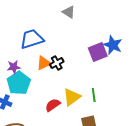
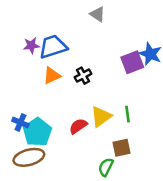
orange triangle: (44, 63) -> (52, 76), moved
purple star: (14, 67) -> (31, 45), moved
cyan pentagon: (19, 83) -> (37, 132), moved

